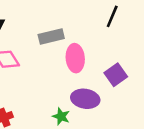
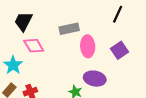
purple square: (116, 75) -> (120, 50), moved

